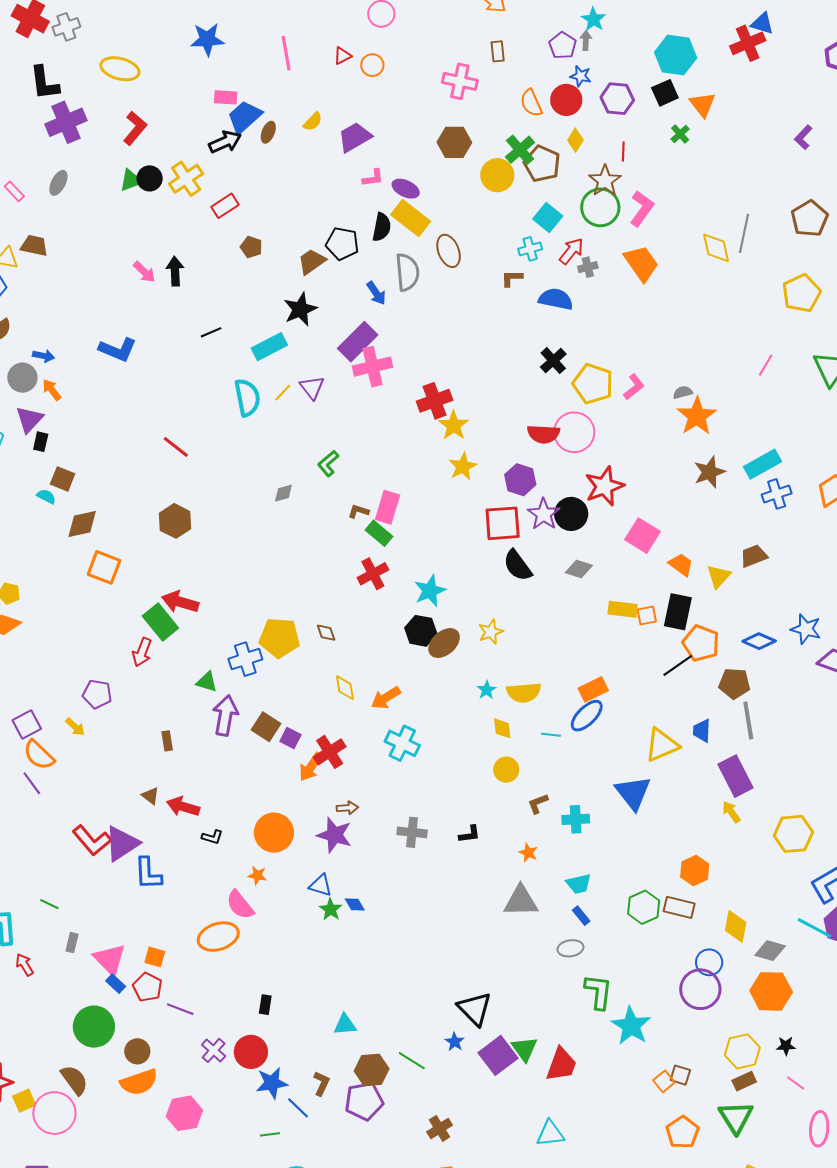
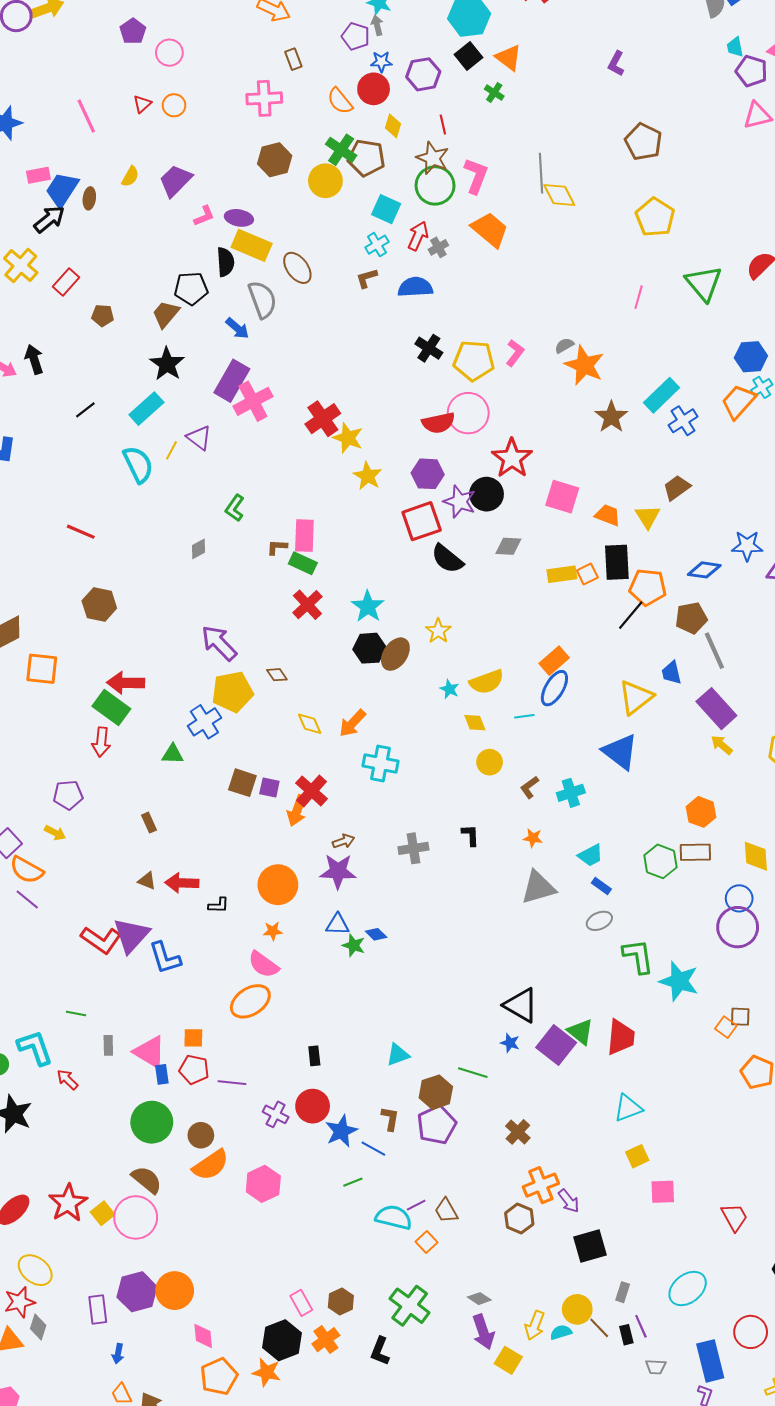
gray line: (744, 233) -> (541, 173), moved
purple arrow: (225, 715) -> (219, 643), moved, turned -39
black L-shape: (470, 834) -> (470, 835), turned -70
blue rectangle: (116, 984) -> (162, 1074), turned 54

